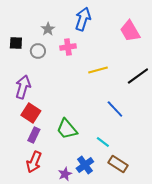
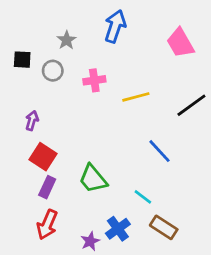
pink cross: (68, 47) -> (94, 80), moved
purple arrow: (23, 87) -> (32, 121), size x0.6

